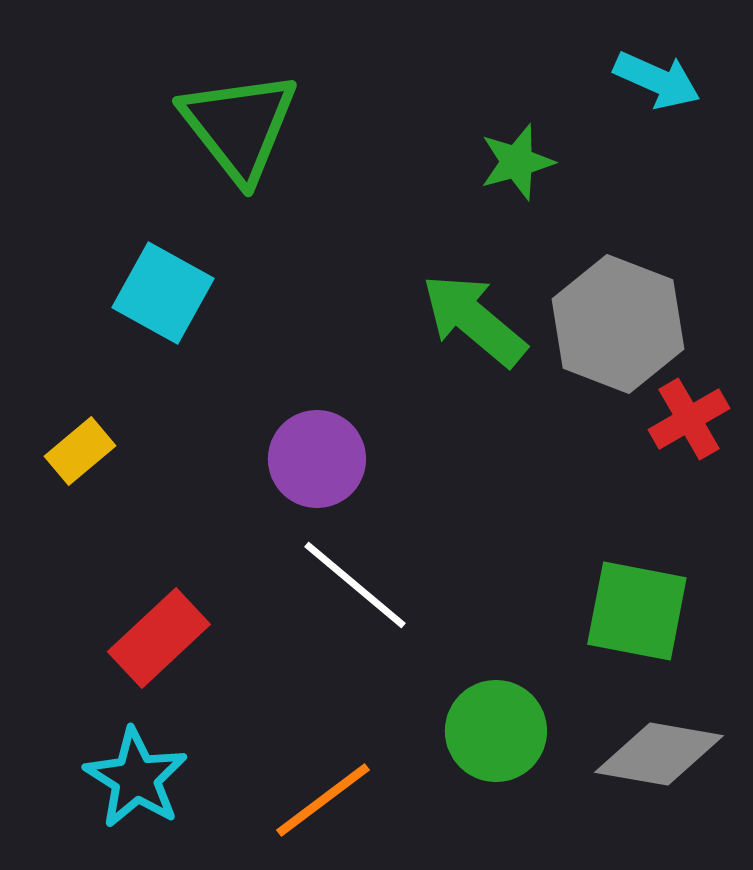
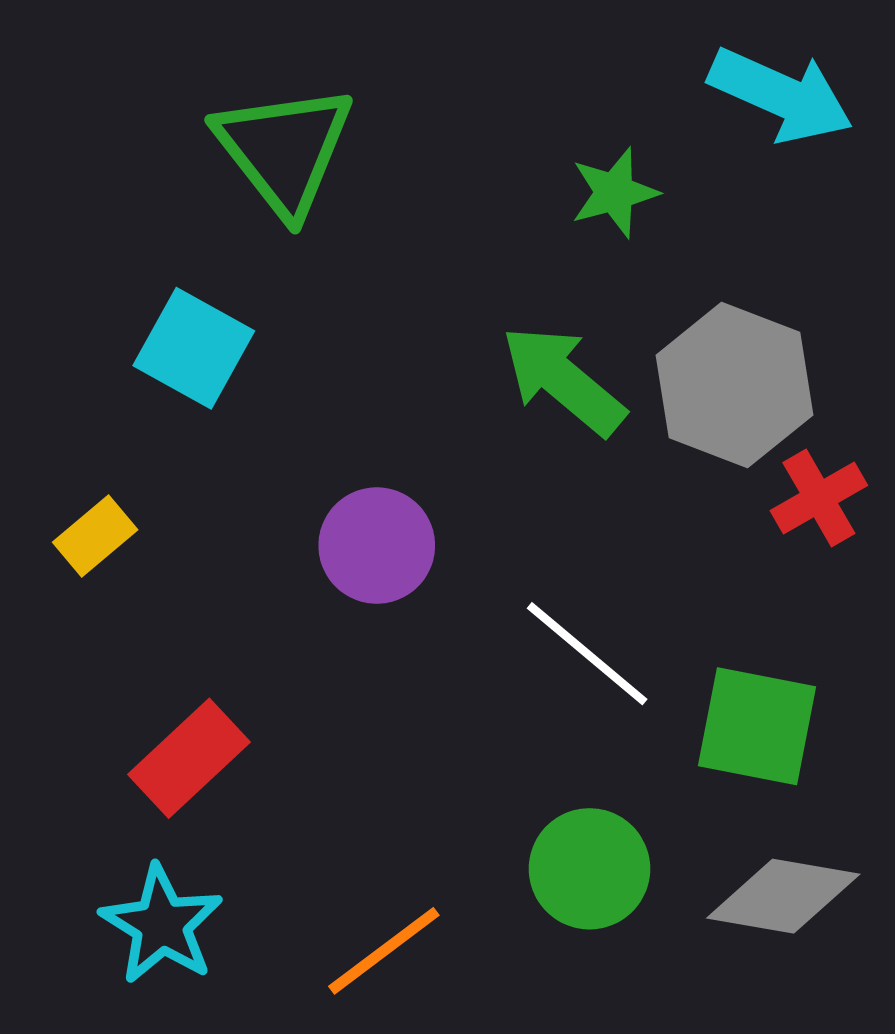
cyan arrow: (657, 80) -> (781, 95), size x1.4
white line: (355, 585) -> (587, 654), moved

